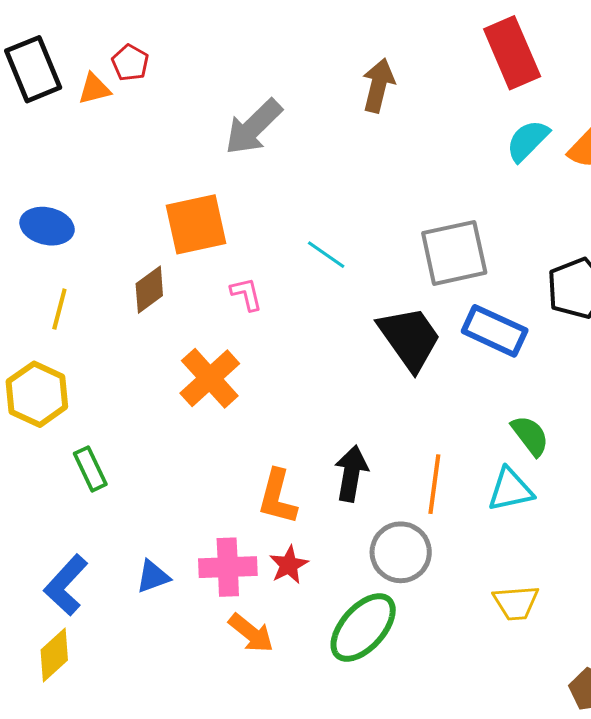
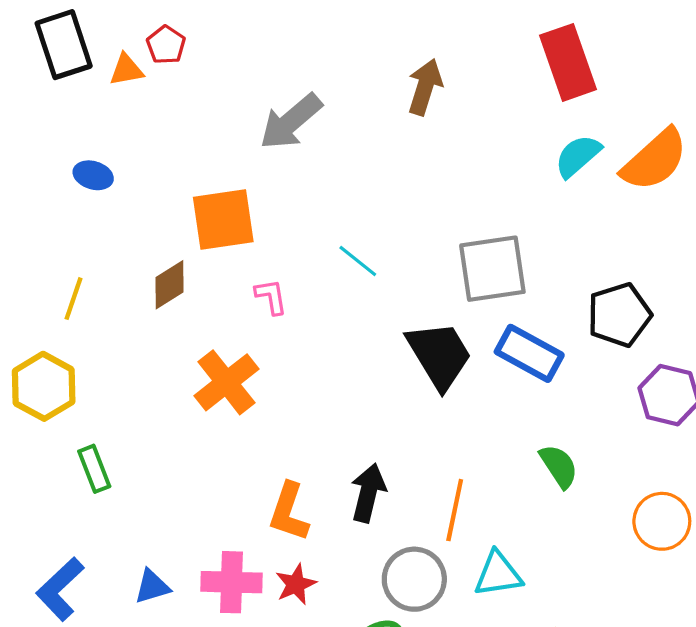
blue ellipse: (47, 226) -> (93, 175), moved, size x0.7
cyan triangle: (510, 490) -> (498, 574), moved

